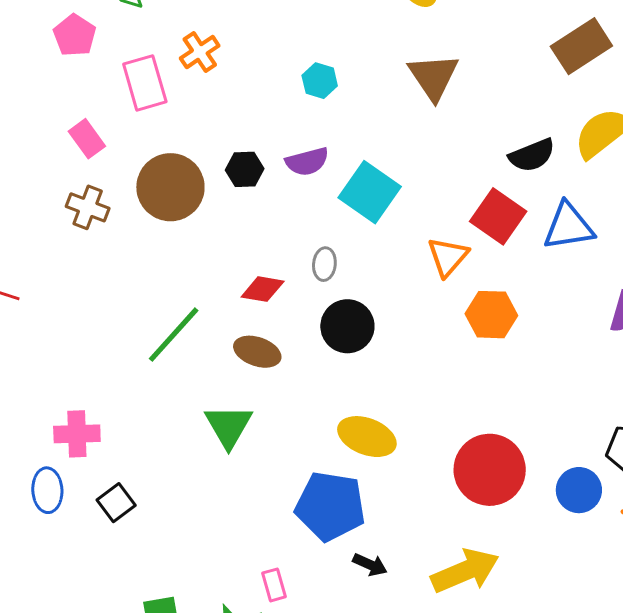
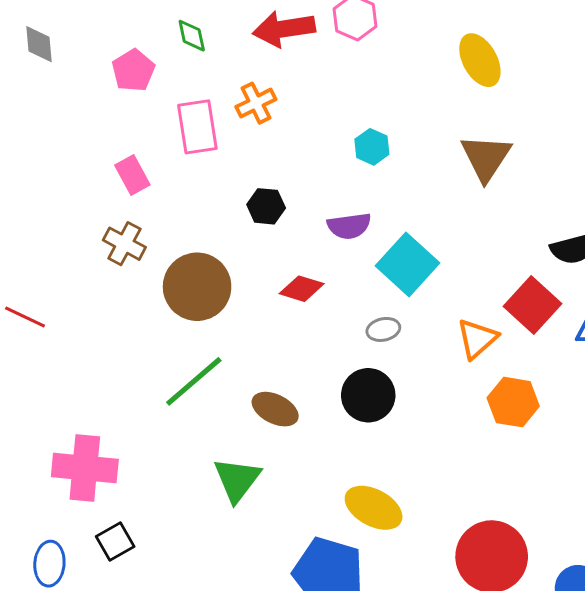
black hexagon: (245, 169) -> (266, 206), moved
brown circle: (170, 187) -> (197, 287), moved
gray ellipse: (324, 264) -> (383, 329), moved, turned 64
red diamond: (263, 289) -> (302, 289), moved
pink cross: (77, 434) -> (85, 468), size x1.4
blue ellipse: (47, 490) -> (49, 564), moved

